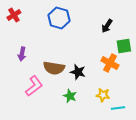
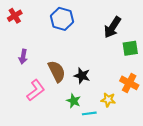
black arrow: (107, 26) -> (112, 27), size x1.5
orange cross: (110, 63) -> (129, 83), moved
brown semicircle: (54, 68) -> (57, 71), turned -125
cyan line: (118, 108) -> (89, 113), moved

